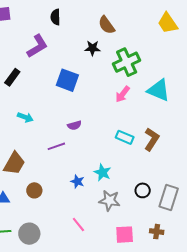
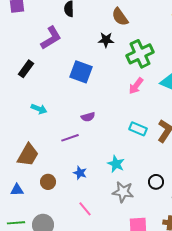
blue star: (77, 181) -> (80, 173), moved
pink line: (78, 225) -> (85, 209), moved

